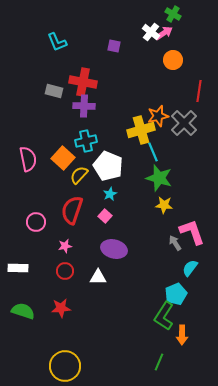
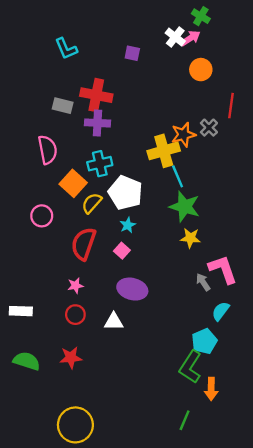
gray cross: (184, 123) -> (209, 128), moved, size x0.6
pink semicircle: (28, 159) -> (48, 150), moved
pink circle: (36, 222) -> (42, 216), moved

